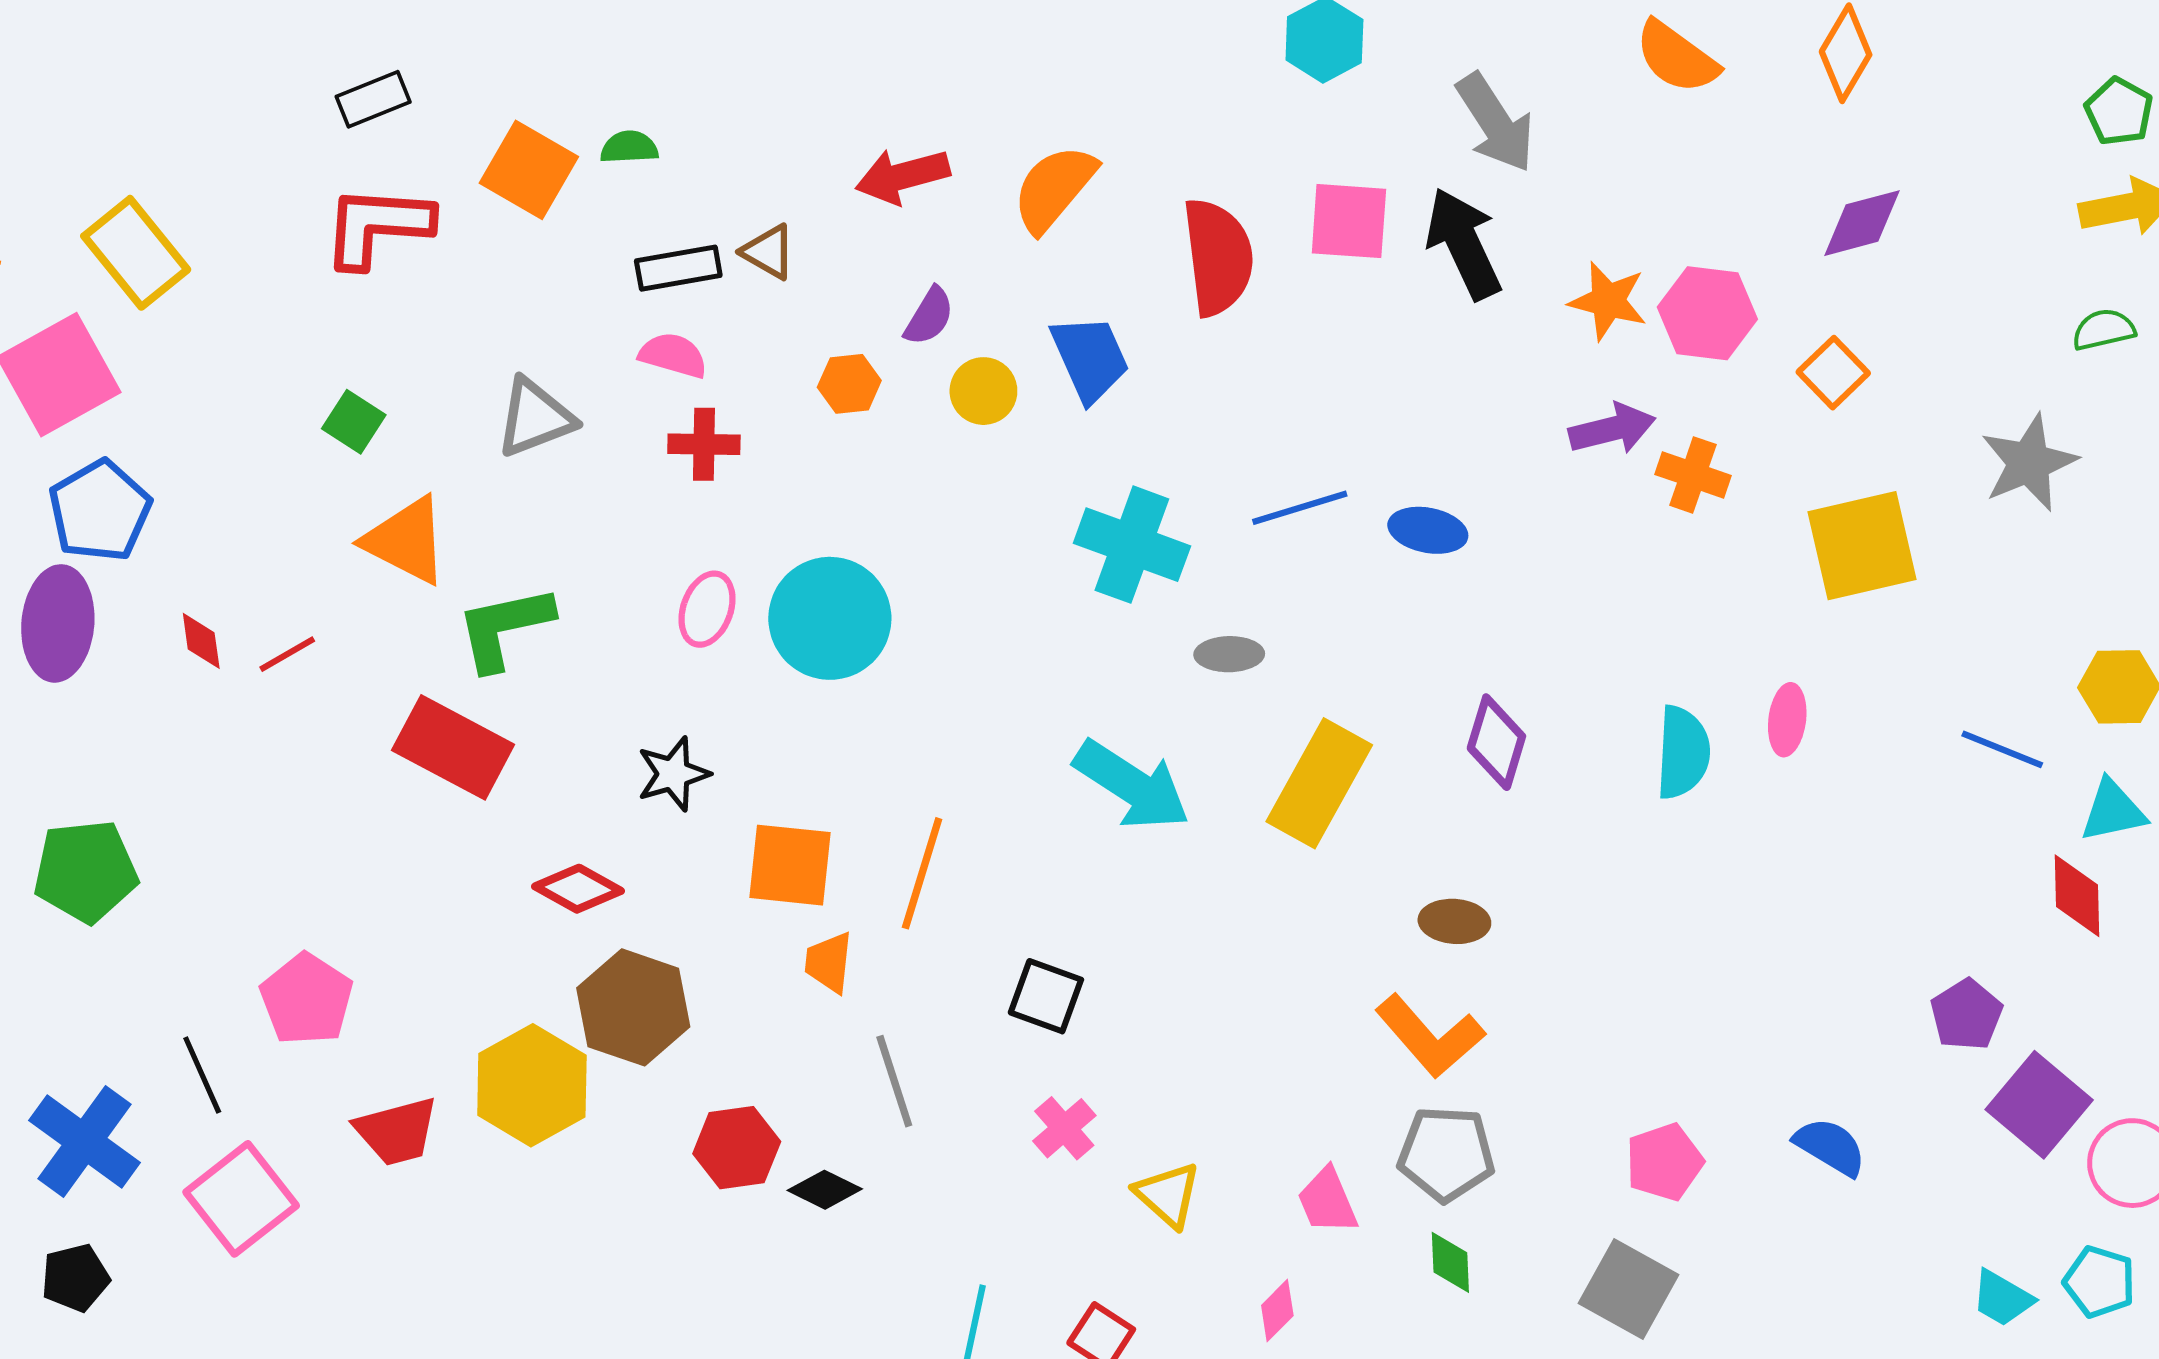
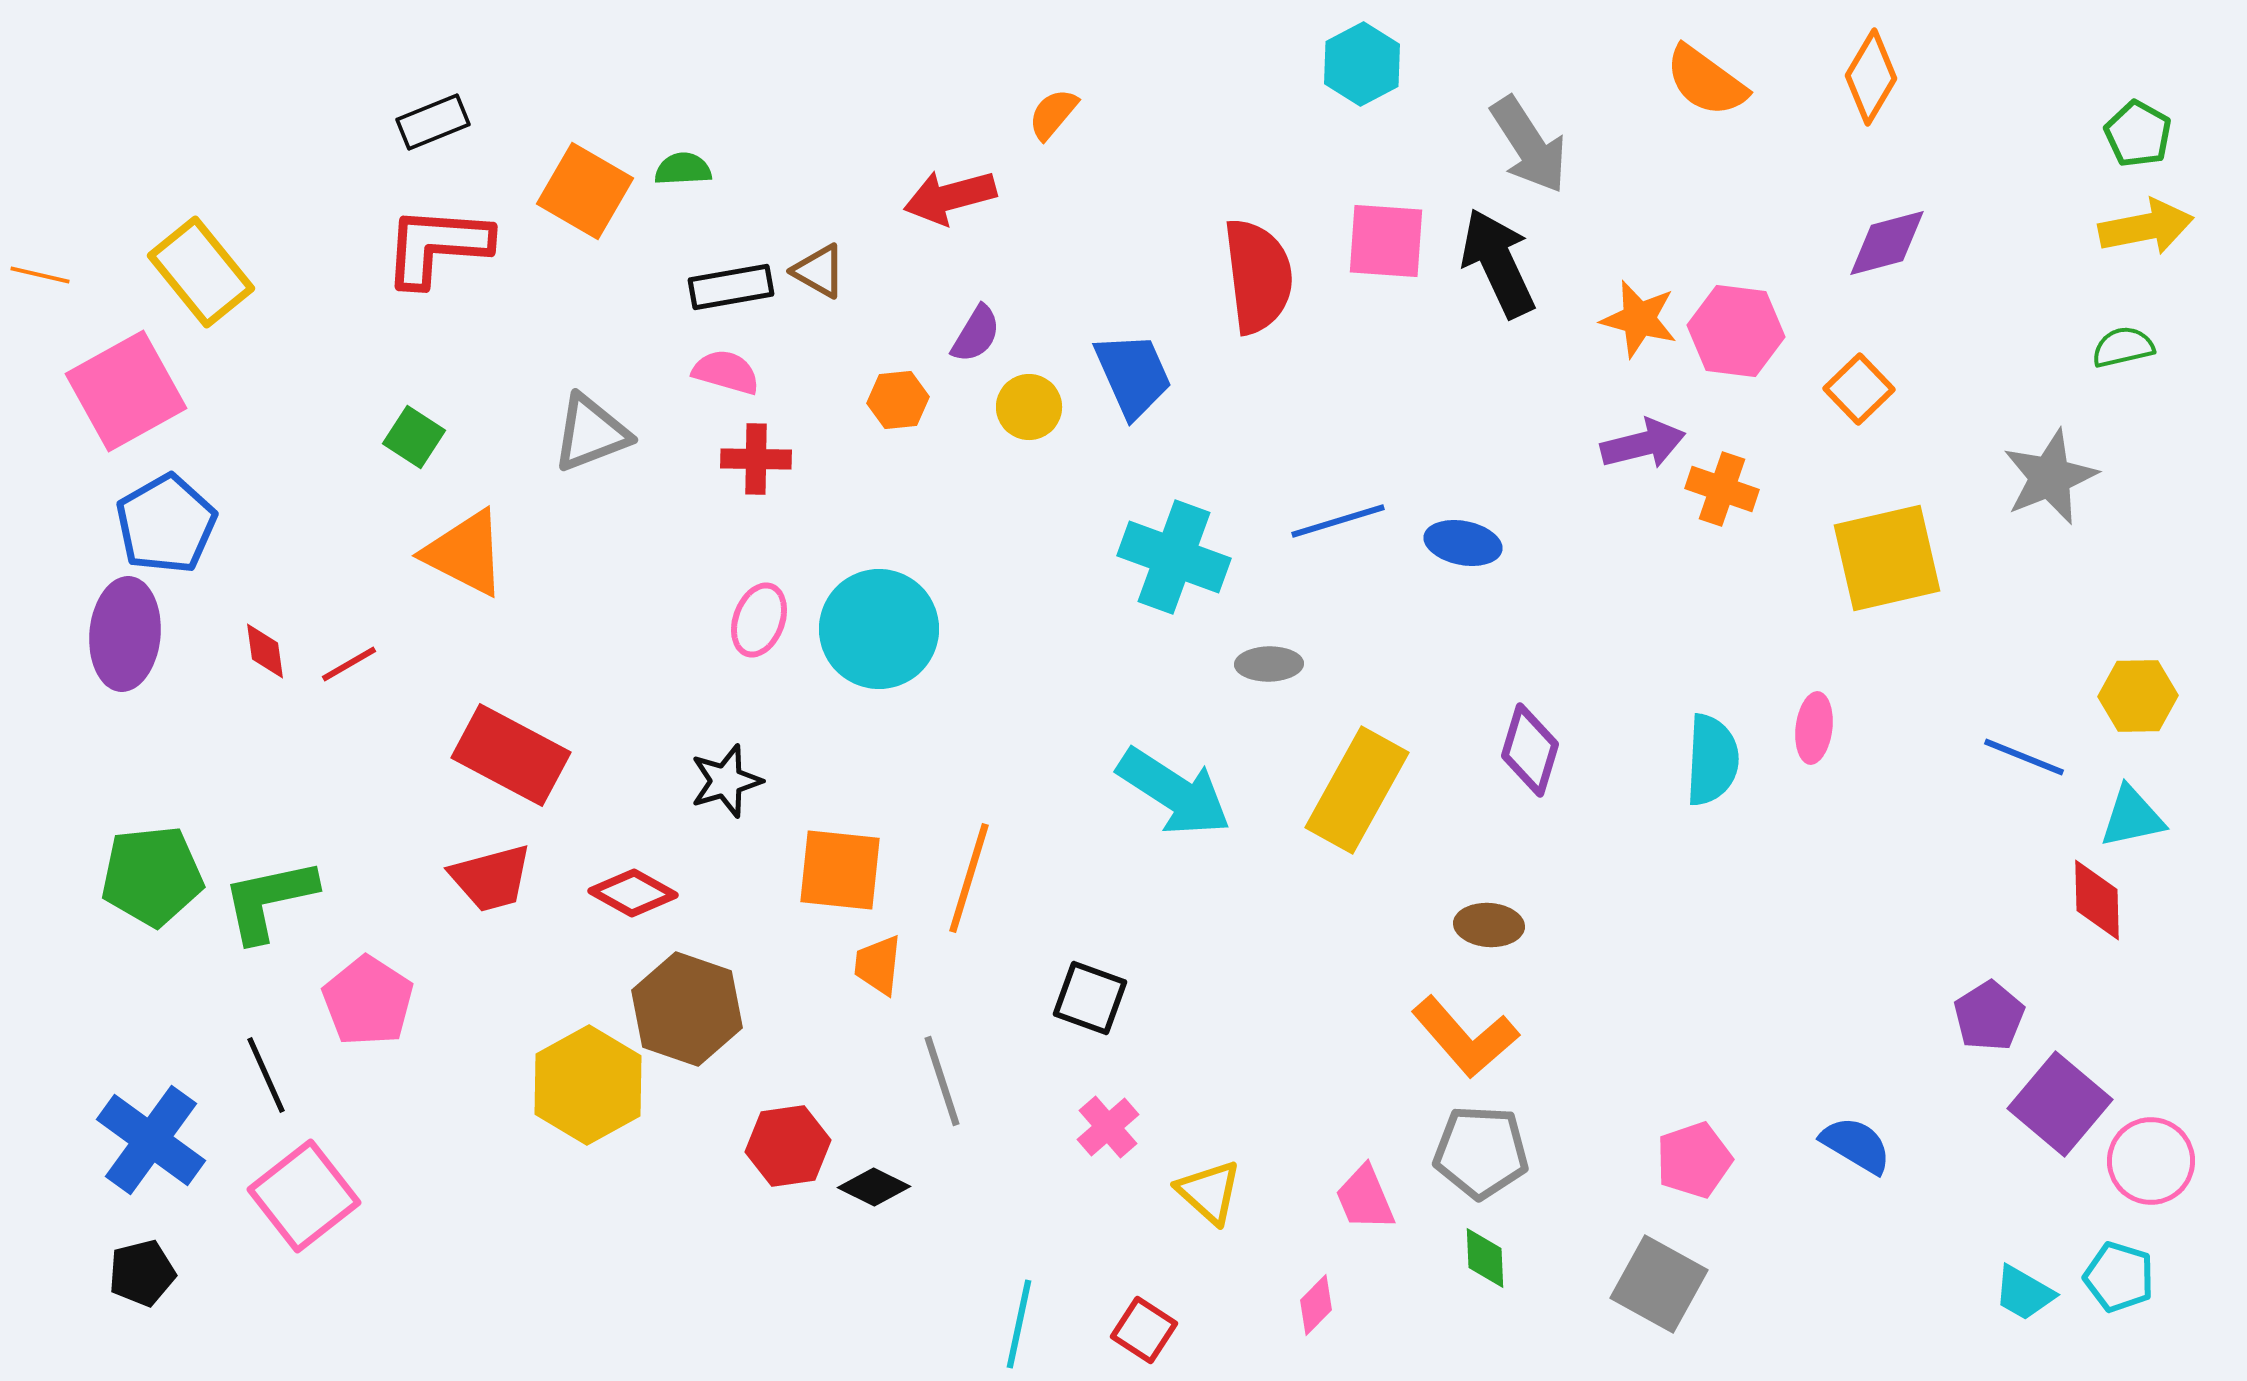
orange semicircle: (1054, 188) -> (1053, 114), moved, size x0.6
green L-shape: (504, 628) -> (269, 900), moved
red trapezoid: (397, 1131) -> (491, 878), moved

